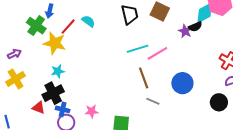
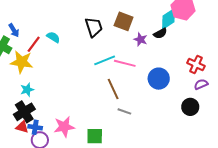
blue arrow: (50, 11) -> (14, 30), turned -40
purple star: (185, 31) -> (141, 39), moved
pink line: (157, 53) -> (125, 63), turned 50
blue circle: (182, 83) -> (159, 79), moved
red triangle: (39, 108) -> (22, 127), moved
pink star: (92, 111) -> (64, 127), size x1.5

